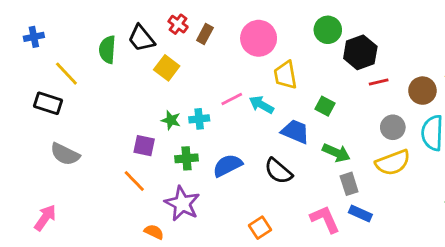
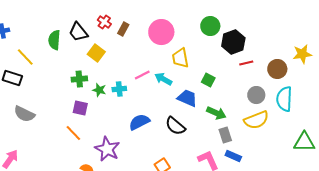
green cross: (187, 158) -> (79, 79), moved

